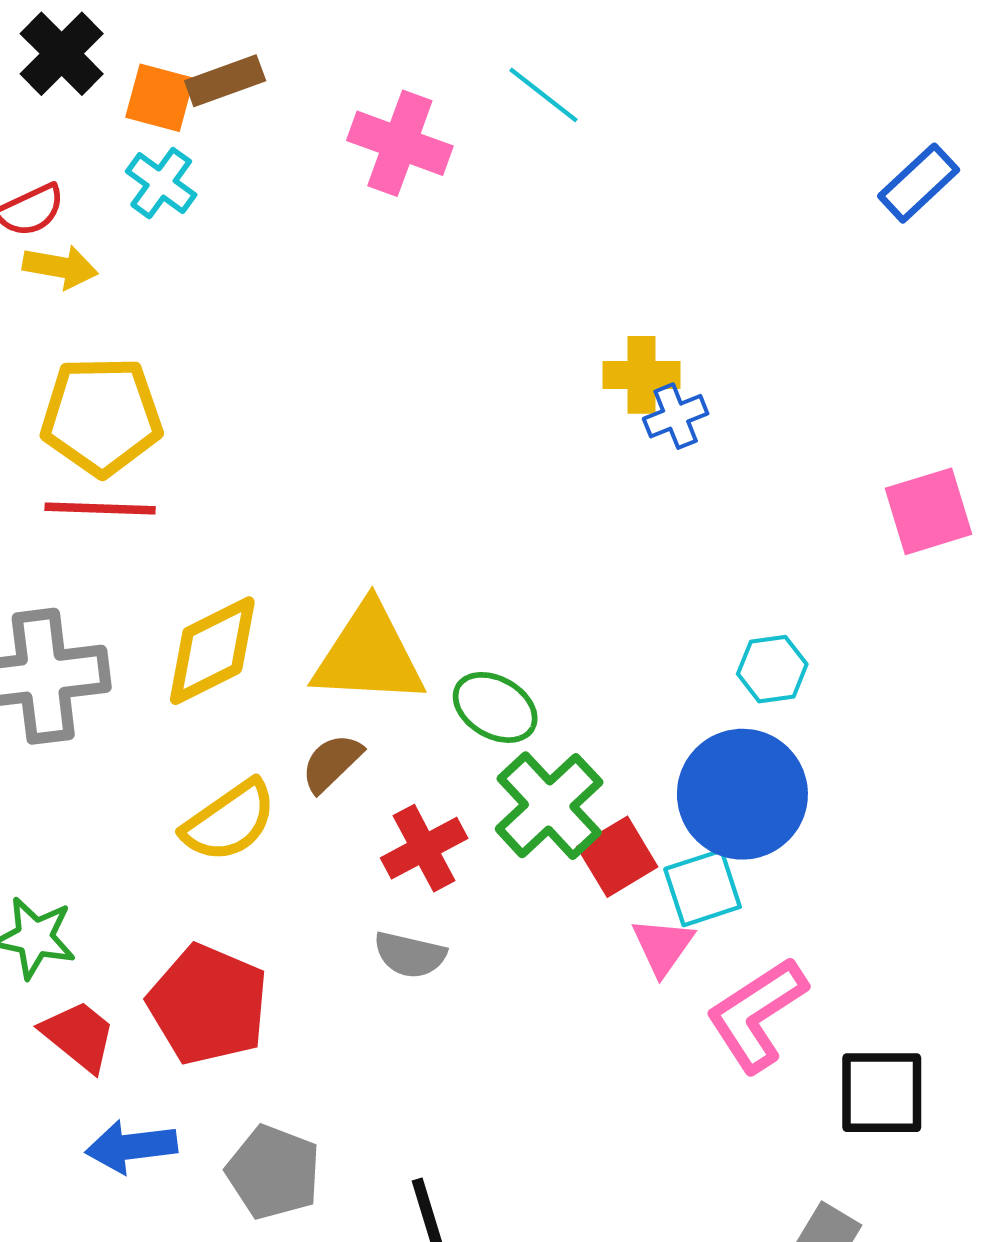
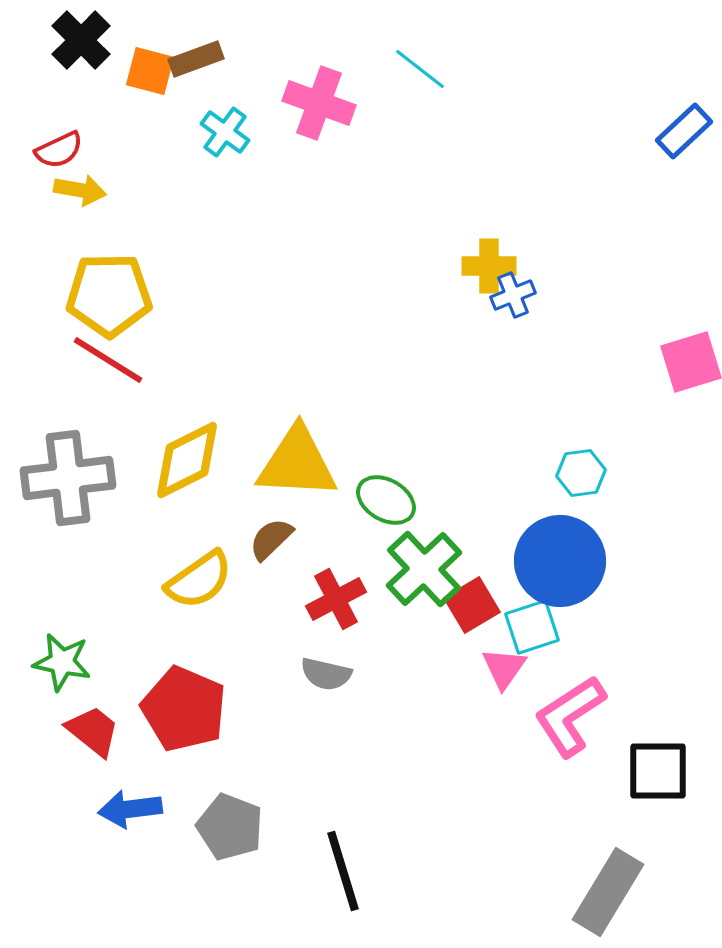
cyan cross: (161, 183) -> (225, 132), moved
red line: (100, 508) -> (108, 360), turned 30

